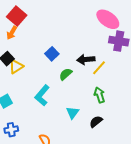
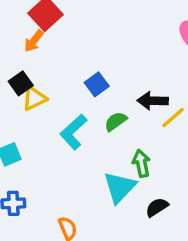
cyan L-shape: (42, 95) -> (74, 132), moved
green arrow: (100, 95) -> (141, 163), moved
cyan triangle: (73, 113) -> (120, 187), size x1.5

